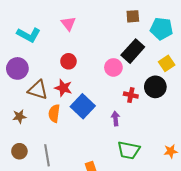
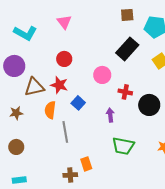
pink circle: (113, 67) -> (102, 75), moved
black circle: (155, 87) -> (149, 105), moved
brown triangle: (38, 90) -> (34, 87), turned -30
blue square: (83, 106) -> (78, 103), size x0.6
gray line: (47, 155) -> (65, 132), moved

